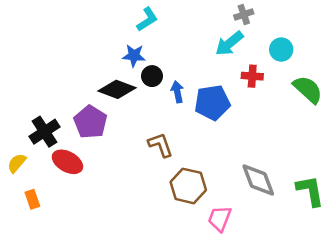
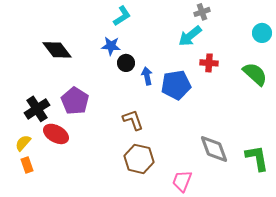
cyan circle: (281, 50) -> (262, 33), moved
black diamond: (117, 89) -> (57, 50), moved, turned 32
yellow semicircle: (17, 163) -> (23, 143), moved
brown hexagon: (188, 186) -> (139, 159), moved

